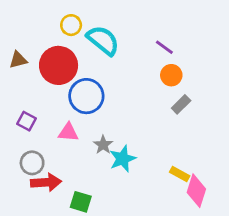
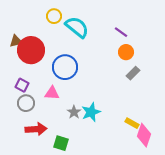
red circle: (59, 65) -> (31, 50), moved
gray star: (103, 145) -> (74, 112), moved
gray circle: (32, 163) -> (26, 103), moved

